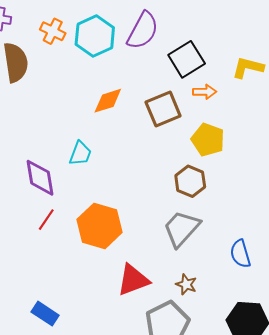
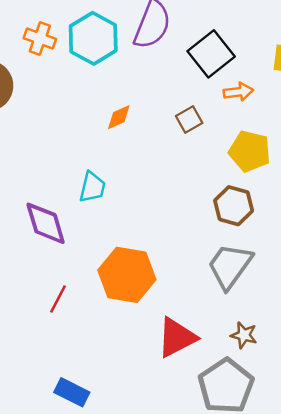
orange diamond: (108, 101) -> (119, 117), size x0.7
brown square: (163, 109) -> (189, 120), size x0.6
red line: (46, 220) -> (58, 299), moved

